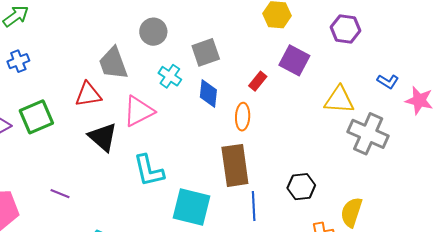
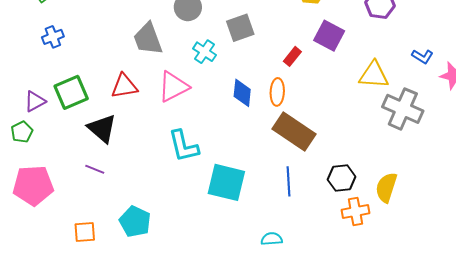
blue diamond: (208, 93) -> (242, 93), moved
red triangle: (88, 94) -> (124, 86), moved
black triangle: (103, 137) -> (102, 128), moved
brown rectangle: (235, 165) -> (294, 132), moved, turned -48
black hexagon: (301, 187) -> (342, 178), moved

